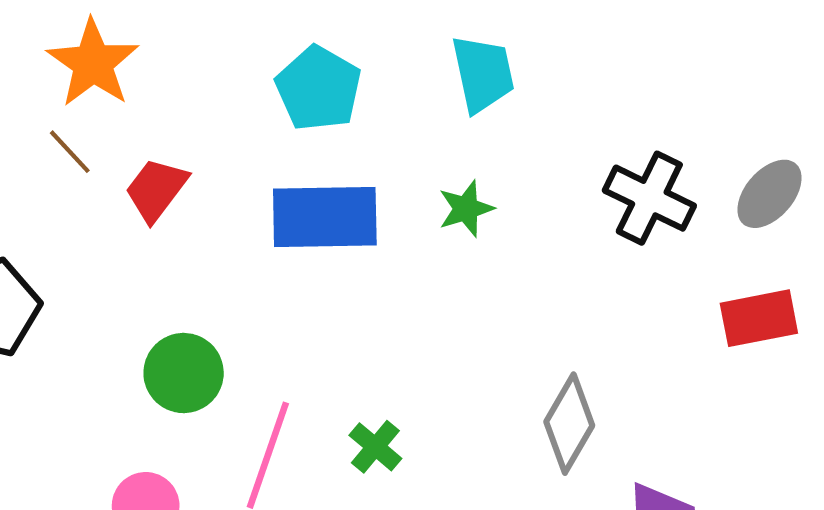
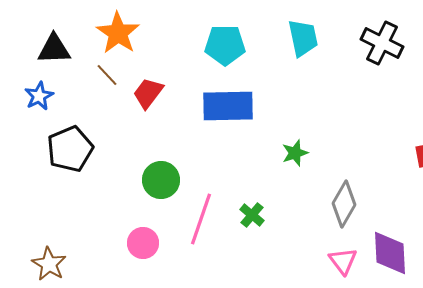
cyan pentagon: (318, 88) -> (225, 45), turned -30
black cross: (649, 198) -> (382, 43), moved
green star: (466, 209) -> (295, 153), moved

